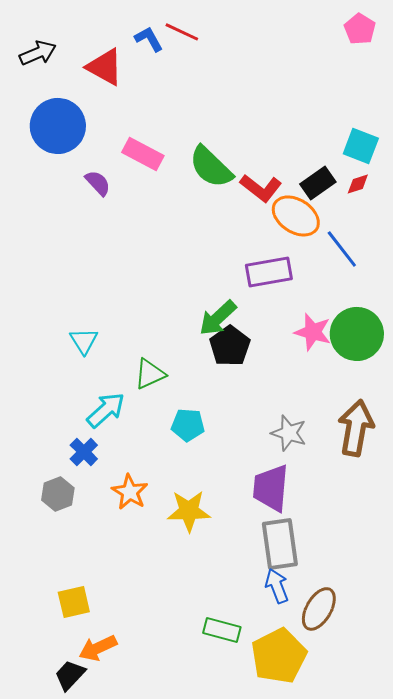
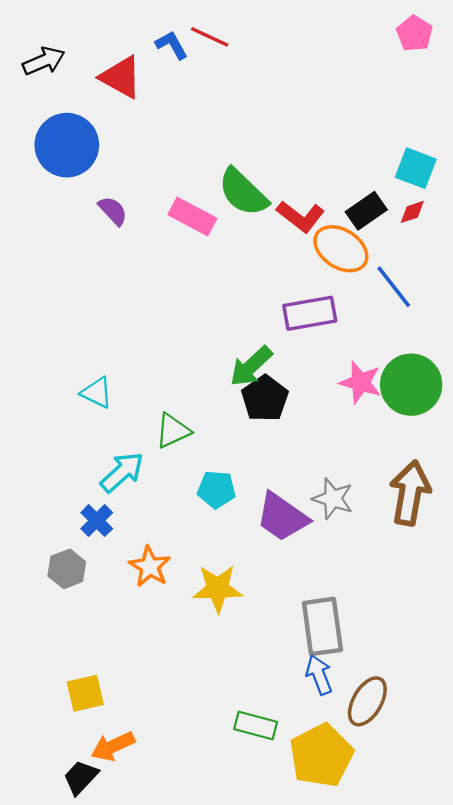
pink rectangle: (143, 154) -> (192, 217), moved
cyan triangle: (84, 341) -> (97, 393), turned -32
purple trapezoid: (271, 488) -> (282, 517), moved, turned -60

